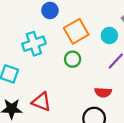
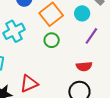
red triangle: (41, 102) -> (29, 84), turned -36

